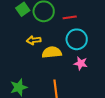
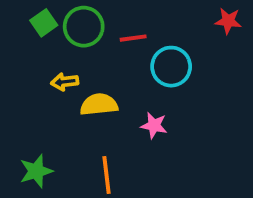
cyan circle: (77, 39) -> (171, 67), moved

